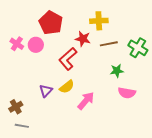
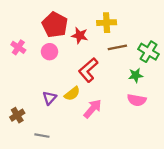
red star: (83, 39) -> (80, 36), moved
pink circle: (36, 45) -> (50, 52), moved
red L-shape: (68, 59) -> (88, 70), moved
green star: (117, 71) -> (136, 75), moved
gray line: (22, 126) -> (42, 136), moved

